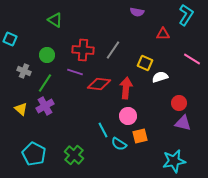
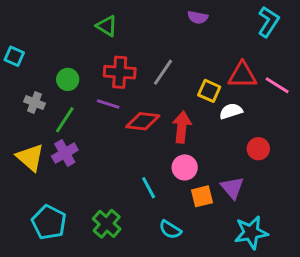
green triangle: (55, 20) -> (107, 26), moved
red triangle: (163, 34) -> (242, 75), moved, size x1.5
yellow triangle: (21, 109) -> (30, 157), size x1.5
purple triangle: (183, 123) -> (232, 188), moved, turned 36
cyan semicircle: (119, 144) -> (170, 230), moved

